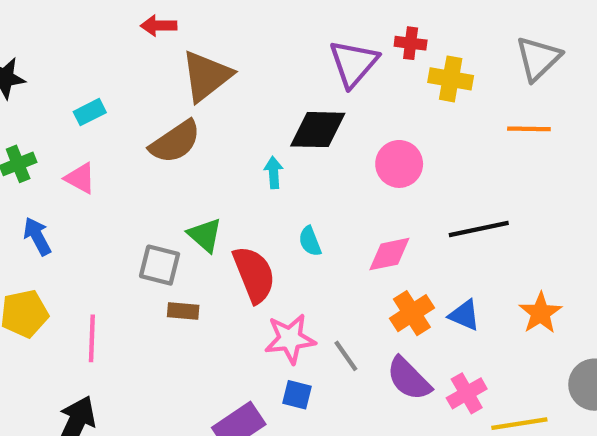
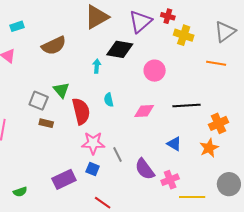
brown triangle: (206, 76) -> (97, 17), moved
orange cross: (412, 313) -> (219, 123), moved

